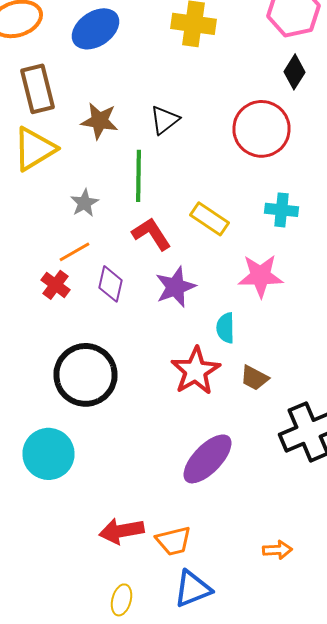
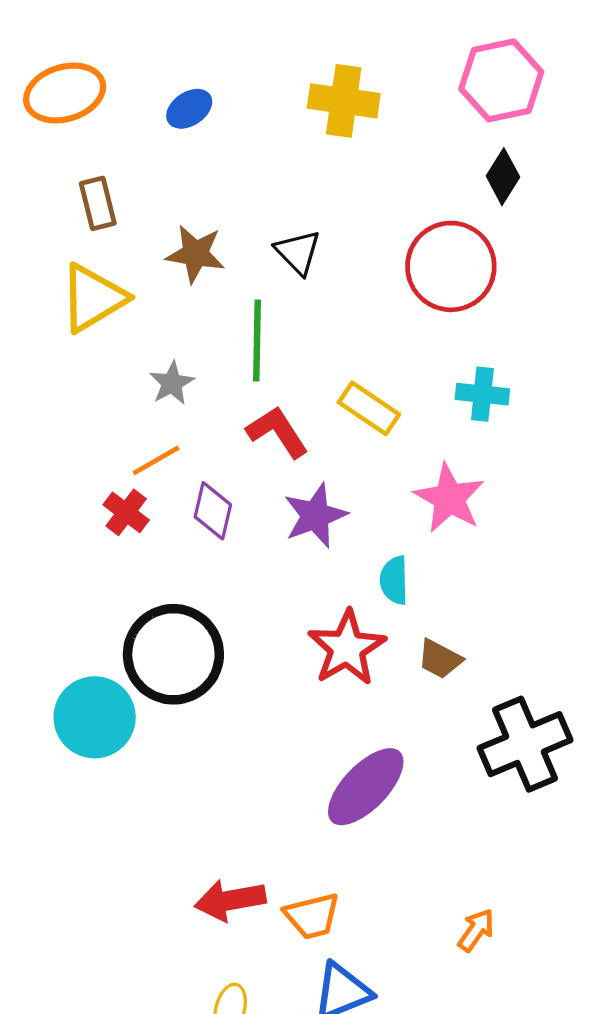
blue ellipse: (96, 29) -> (189, 109), size x0.6
brown rectangle: (38, 89) -> (98, 203), size x0.7
black triangle: (164, 120) -> (298, 252), turned -36
pink star: (260, 276) -> (449, 498), turned 30
cyan circle: (48, 454) -> (95, 717), moved
orange arrow: (278, 550) -> (476, 930), turned -52

